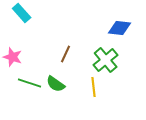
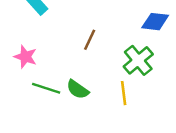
brown line: (66, 54) -> (90, 40), moved

